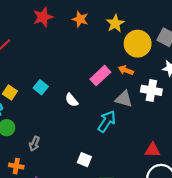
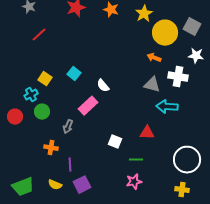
pink rectangle: (100, 76) -> (88, 106), moved
cyan arrow: (107, 121) -> (167, 107), moved, turned -120
red triangle: (152, 150) -> (147, 133), moved

